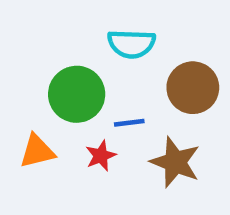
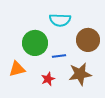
red star: (101, 156) -> (48, 79), moved
brown star: (175, 162) -> (80, 74), turned -30

